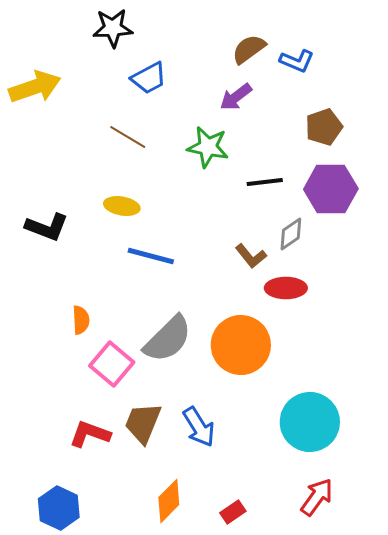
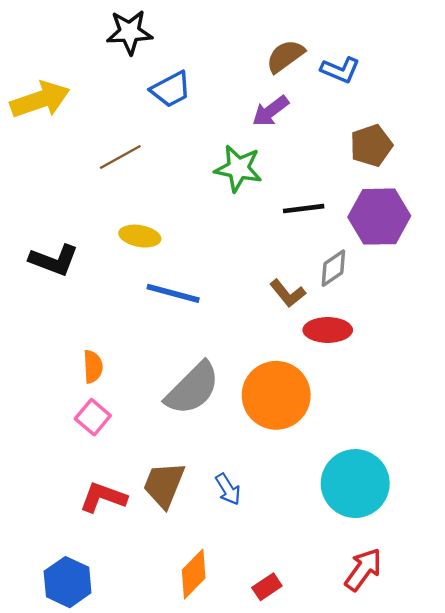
brown line: (128, 137) -> (120, 157), moved, turned -60
pink square: (112, 364) -> (93, 417), moved, size x0.7
blue arrow: (199, 427) -> (228, 489), size x0.7

